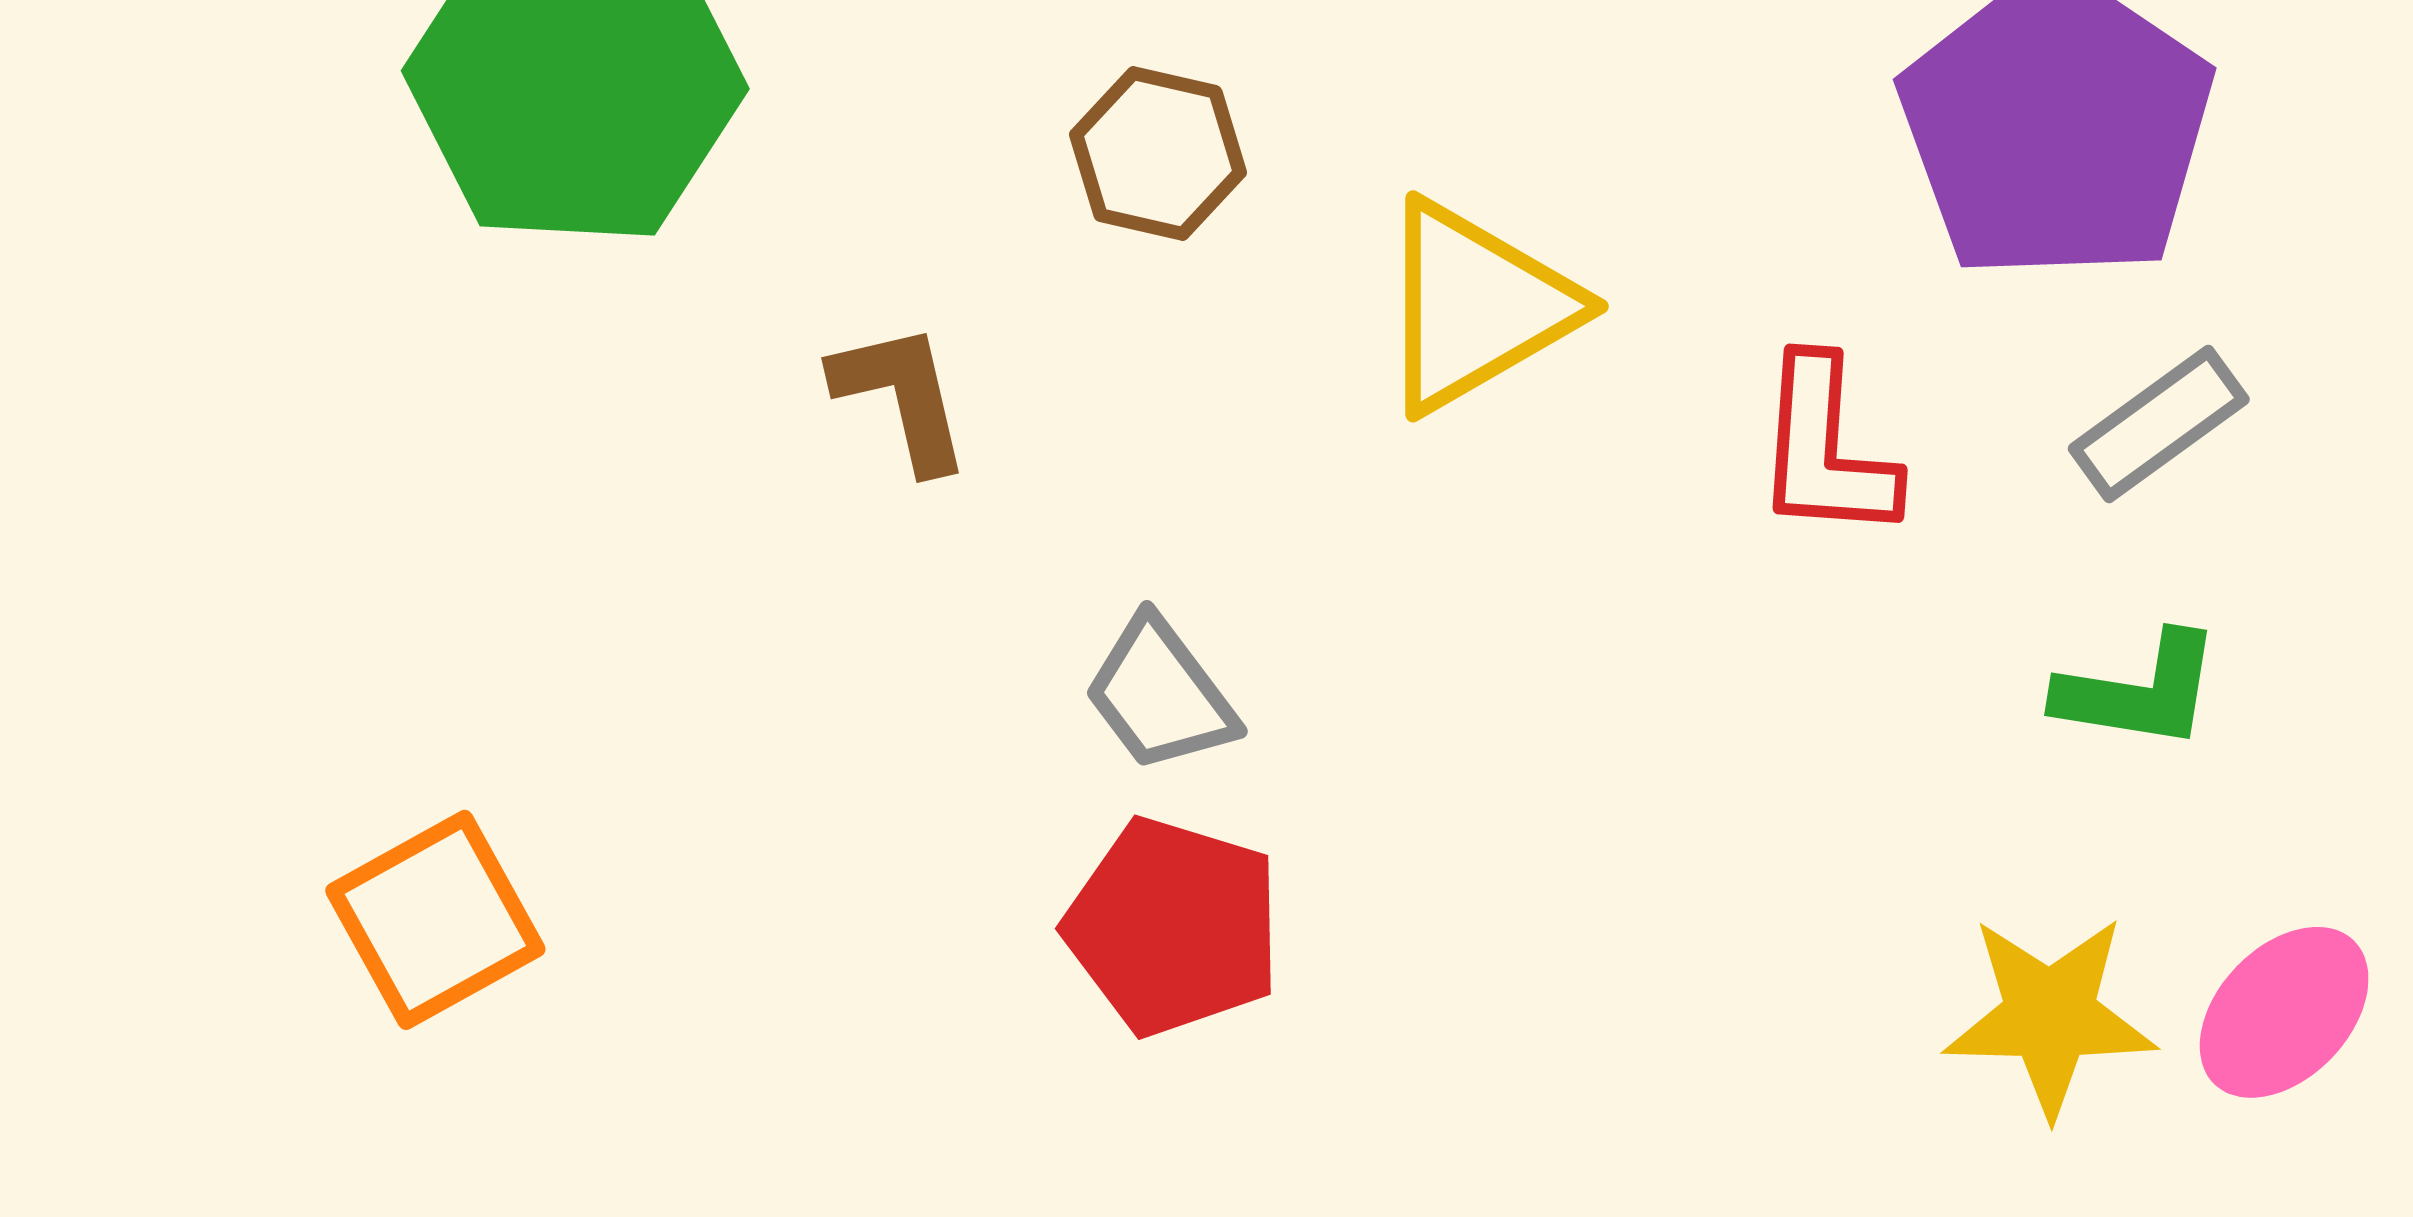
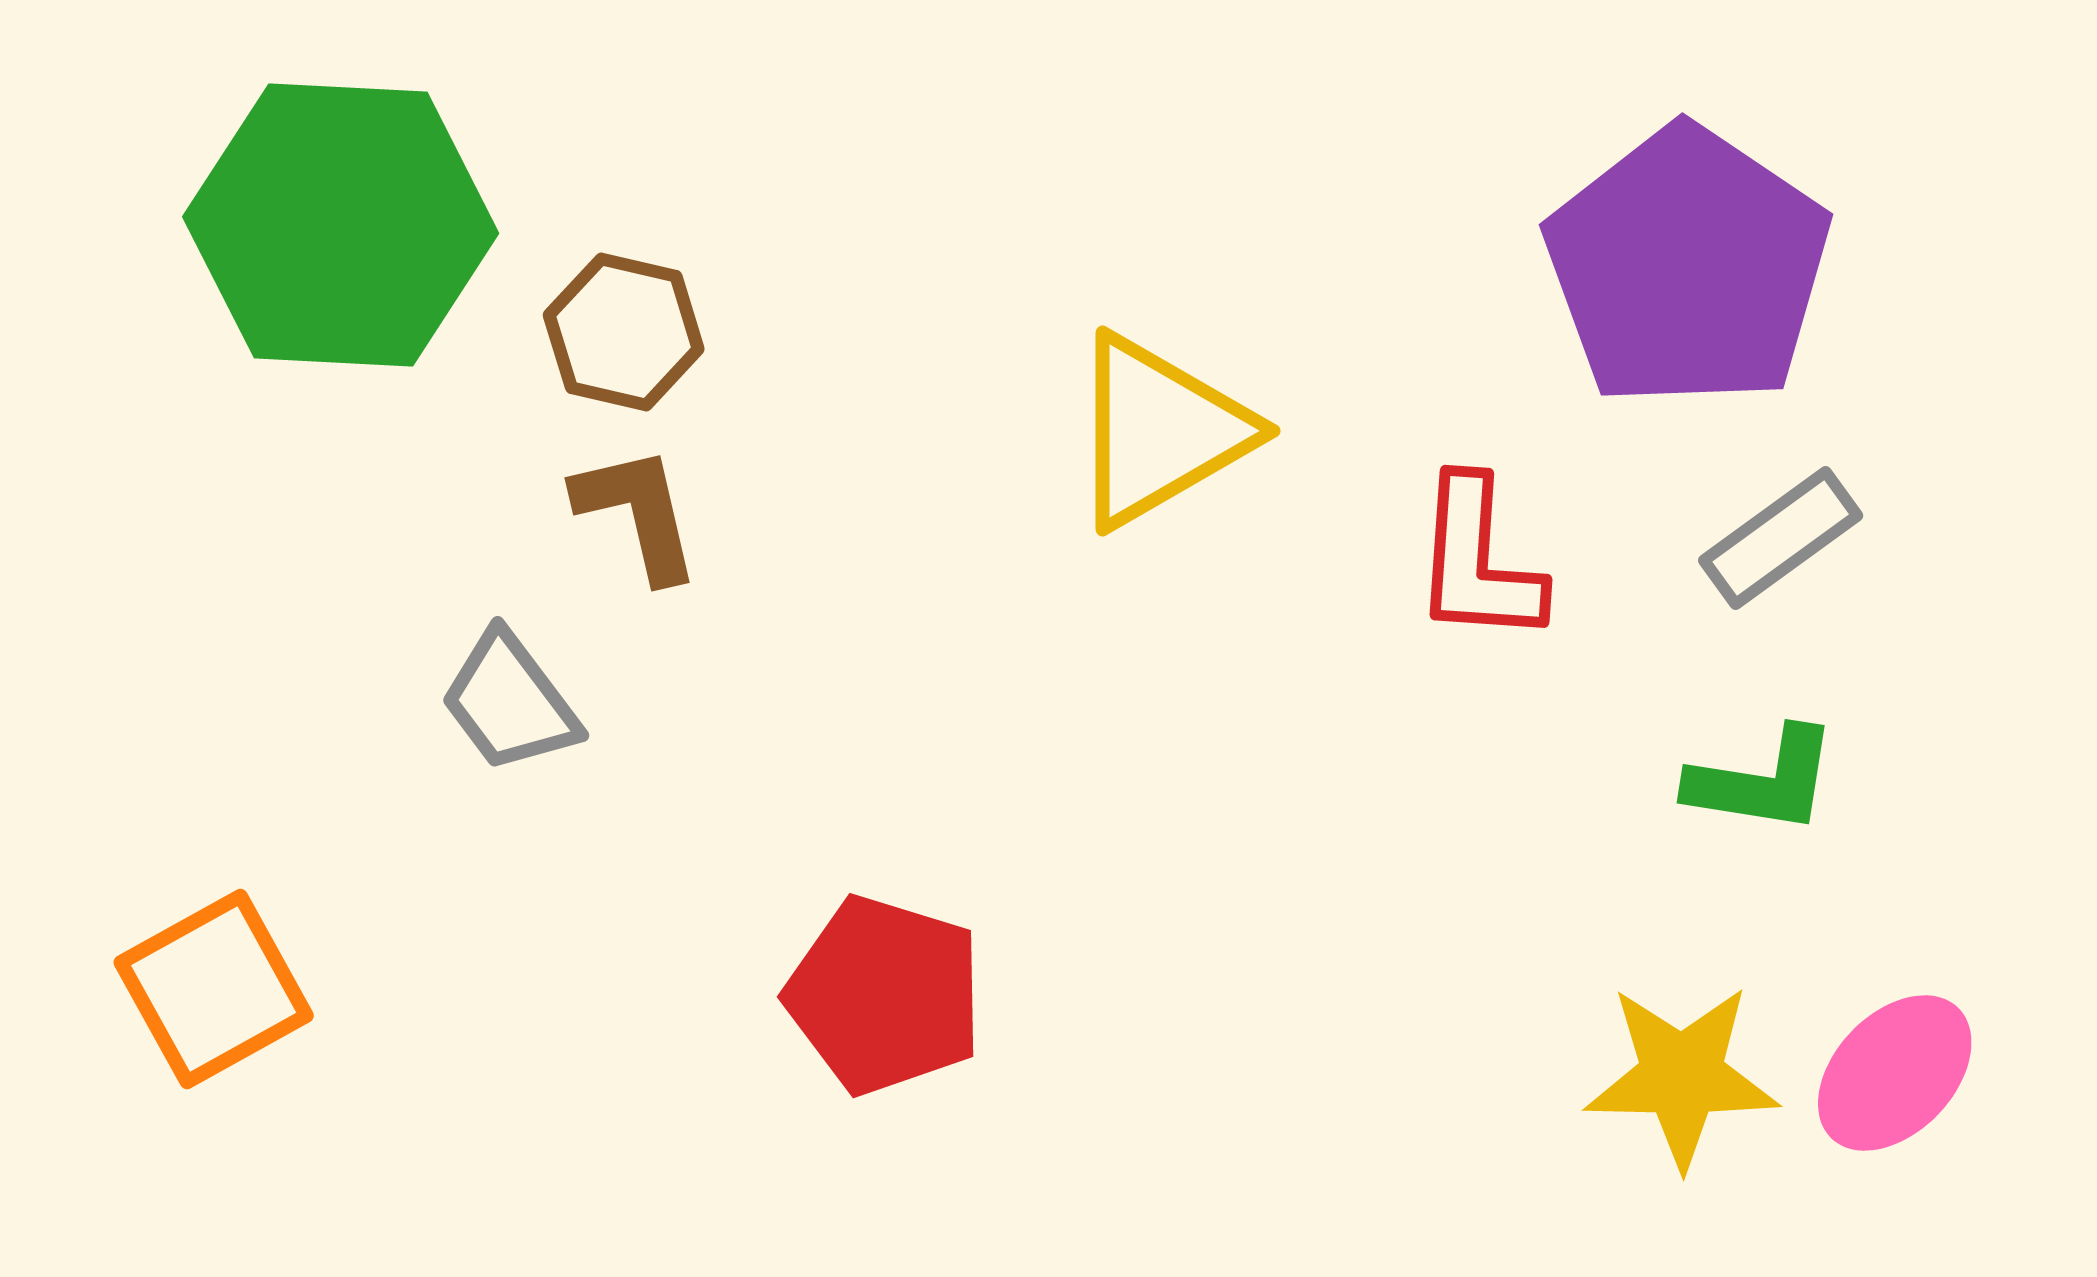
brown hexagon: (1158, 153) -> (624, 332), moved
gray trapezoid: (1160, 695) -> (510, 702), moved

